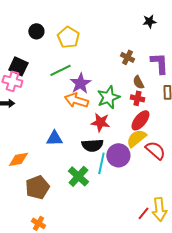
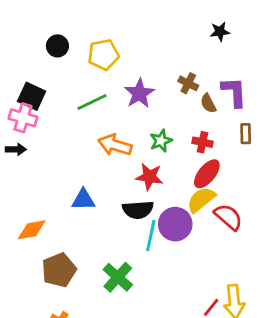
yellow pentagon: (68, 37) -> (103, 55), turned 30
brown semicircle: (138, 82) -> (208, 103), moved
purple star: (80, 83) -> (139, 93), moved
green star: (108, 97) -> (161, 141), size x0.7
green cross: (78, 176) -> (118, 277), moved

